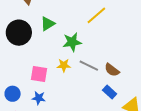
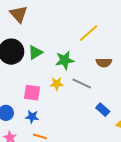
green triangle: (48, 24) -> (35, 53), moved
brown semicircle: (112, 70) -> (104, 63), moved, turned -35

